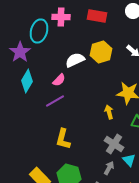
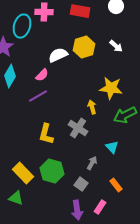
gray cross: (114, 144) -> (78, 128), moved
cyan triangle: (129, 160) -> (112, 147), moved

